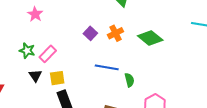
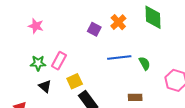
green diamond: (150, 38) -> (153, 17), turned 65
black triangle: (35, 76) -> (45, 86), moved

